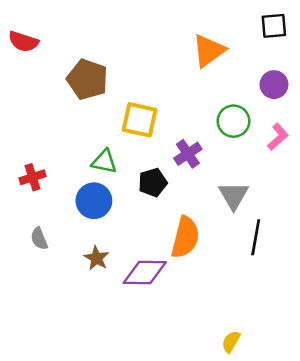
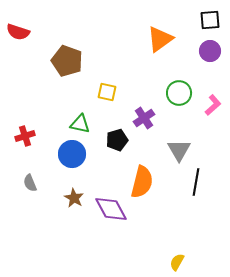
purple circle: (274, 85) -> (210, 51), moved
yellow square: (140, 120) -> (107, 92), size x0.7
purple diamond: (145, 272) -> (111, 209), turned 60

